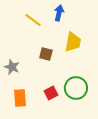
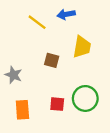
blue arrow: (59, 13) -> (66, 14), turned -112
red square: (51, 93) -> (57, 104), turned 32

